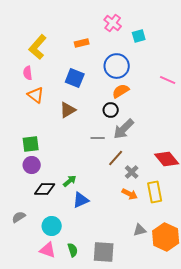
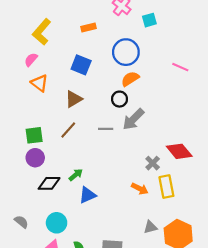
pink semicircle: (28, 73) -> (31, 60), turned 48
brown line: (116, 158) -> (68, 130), moved
gray cross: (132, 172) -> (153, 163), moved
gray semicircle: (19, 217) -> (21, 222), moved, turned 72

